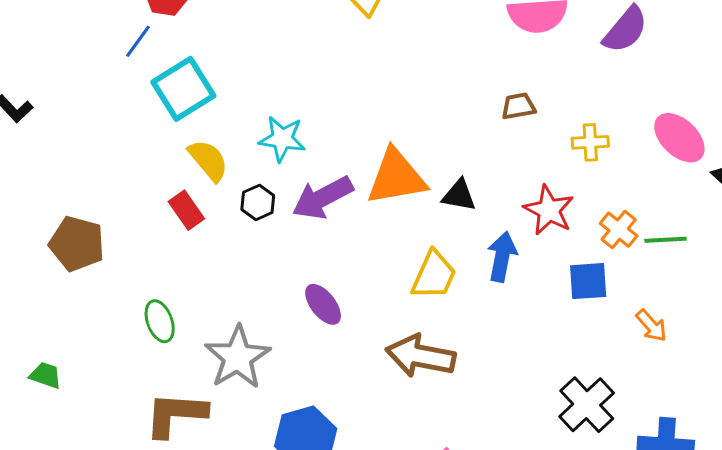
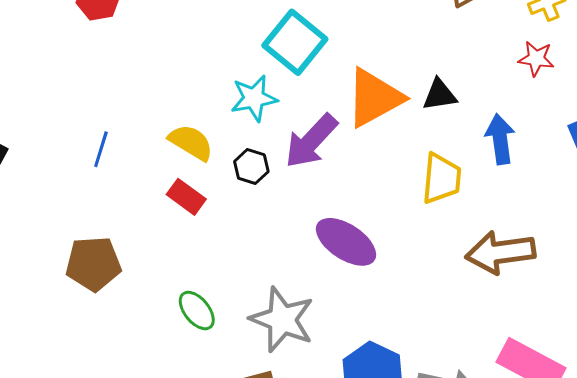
blue line: (138, 41) -> (101, 149), moved
cyan square: (183, 89) -> (295, 42), moved
red star: (549, 210) -> (536, 59), moved, size x0.7
purple ellipse: (323, 304) -> (346, 242), size x1.4
brown arrow: (421, 356) -> (500, 252), moved

